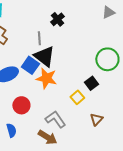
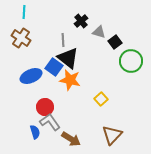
gray triangle: (108, 12) -> (99, 32), moved, turned 40
black square: (91, 83) -> (115, 42), moved
gray L-shape: (55, 119) -> (50, 122), moved
brown triangle: (96, 119) -> (112, 135), moved, size x1.5

